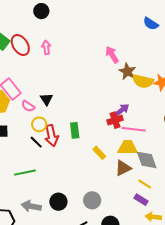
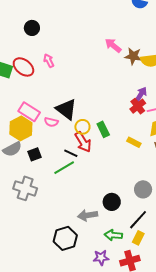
black triangle: (47, 99) -> (66, 109), size x1.6
yellow circle: (39, 124) -> (82, 127), moved
green line: (25, 173) -> (64, 168), moved

